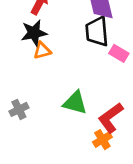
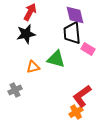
orange triangle: (42, 51) -> (33, 67), moved
green triangle: (75, 103) -> (56, 59), moved

